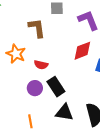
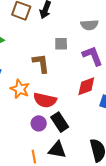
red semicircle: (41, 65) -> (45, 100), size x1.6
black triangle: (64, 113) -> (57, 150), moved

